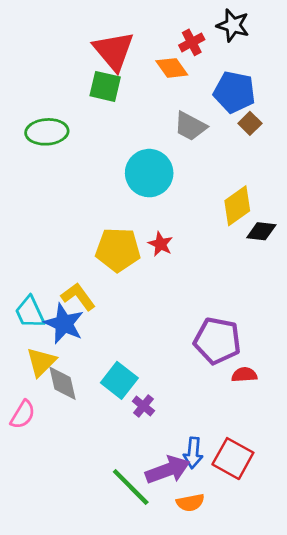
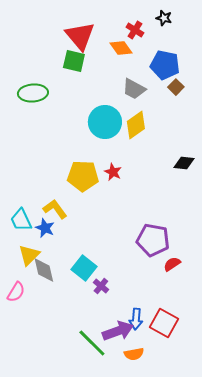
black star: (233, 25) -> (164, 18), size x0.7
red cross: (192, 42) -> (135, 30), turned -30
yellow diamond: (237, 206) -> (136, 125), moved
blue star: (64, 324) -> (45, 228), size x0.7
red semicircle: (244, 375) -> (172, 264), turned -30

